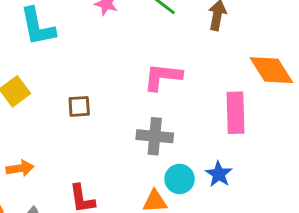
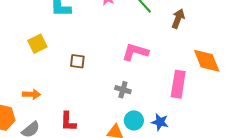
gray cross: (155, 136) -> (123, 90), size x0.7
blue star: (219, 174) -> (160, 122), turned -30

